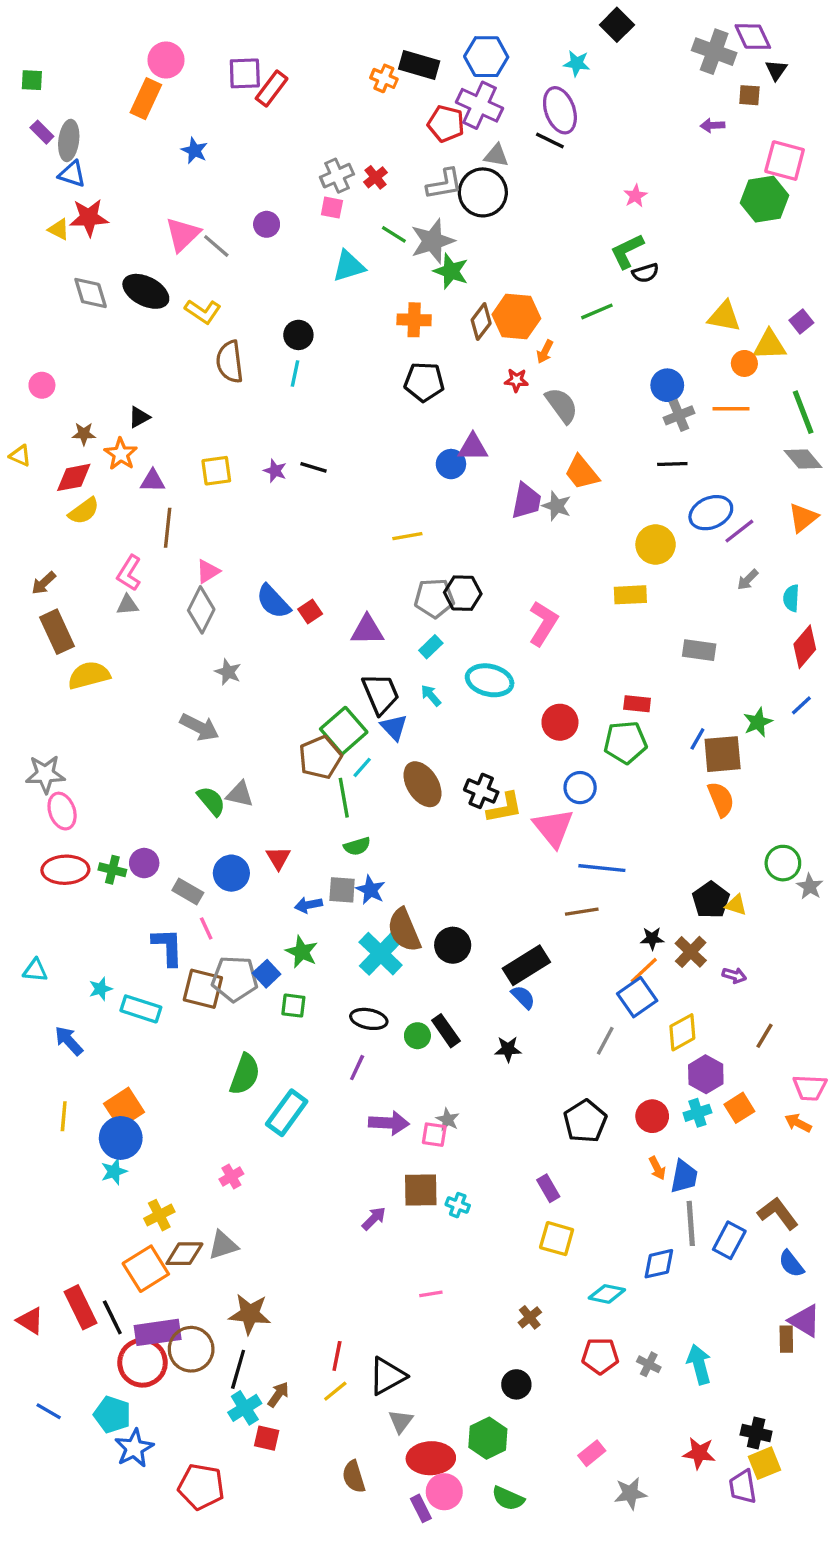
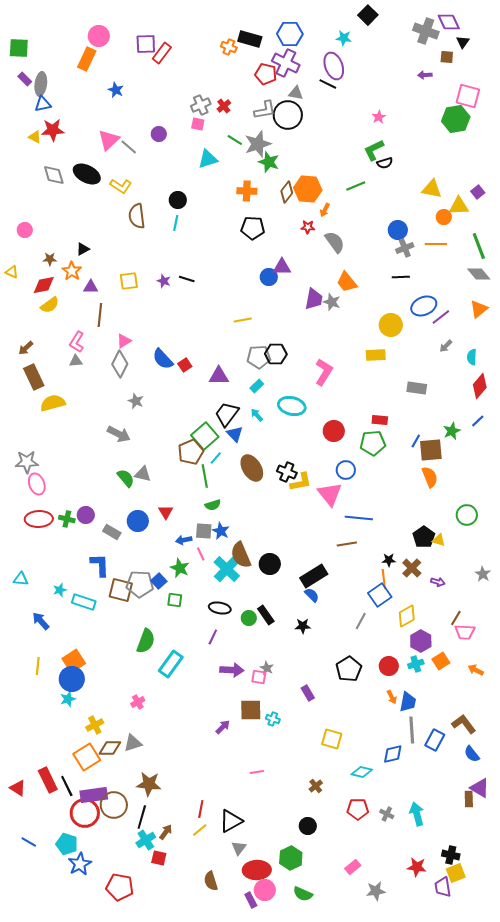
green square: (32, 80) -> (19, 48), size x1.5
blue triangle: (72, 174) -> (43, 104), turned -30
black trapezoid: (381, 694) -> (227, 414), turned -120
gray star: (810, 887) -> (483, 574), moved
pink line: (206, 928) -> (201, 554), moved
orange line: (644, 970) -> (384, 579), turned -54
pink trapezoid: (810, 1088) -> (465, 632), moved
purple rectangle: (548, 1188) -> (308, 693), moved

